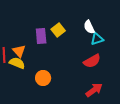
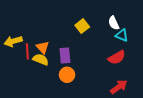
purple rectangle: (41, 36) -> (65, 55), moved
cyan triangle: (97, 39) -> (122, 35), turned 40

